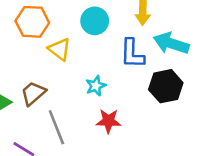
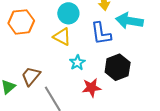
yellow triangle: (59, 49) -> (62, 37), moved
black hexagon: (166, 86) -> (118, 67), moved

